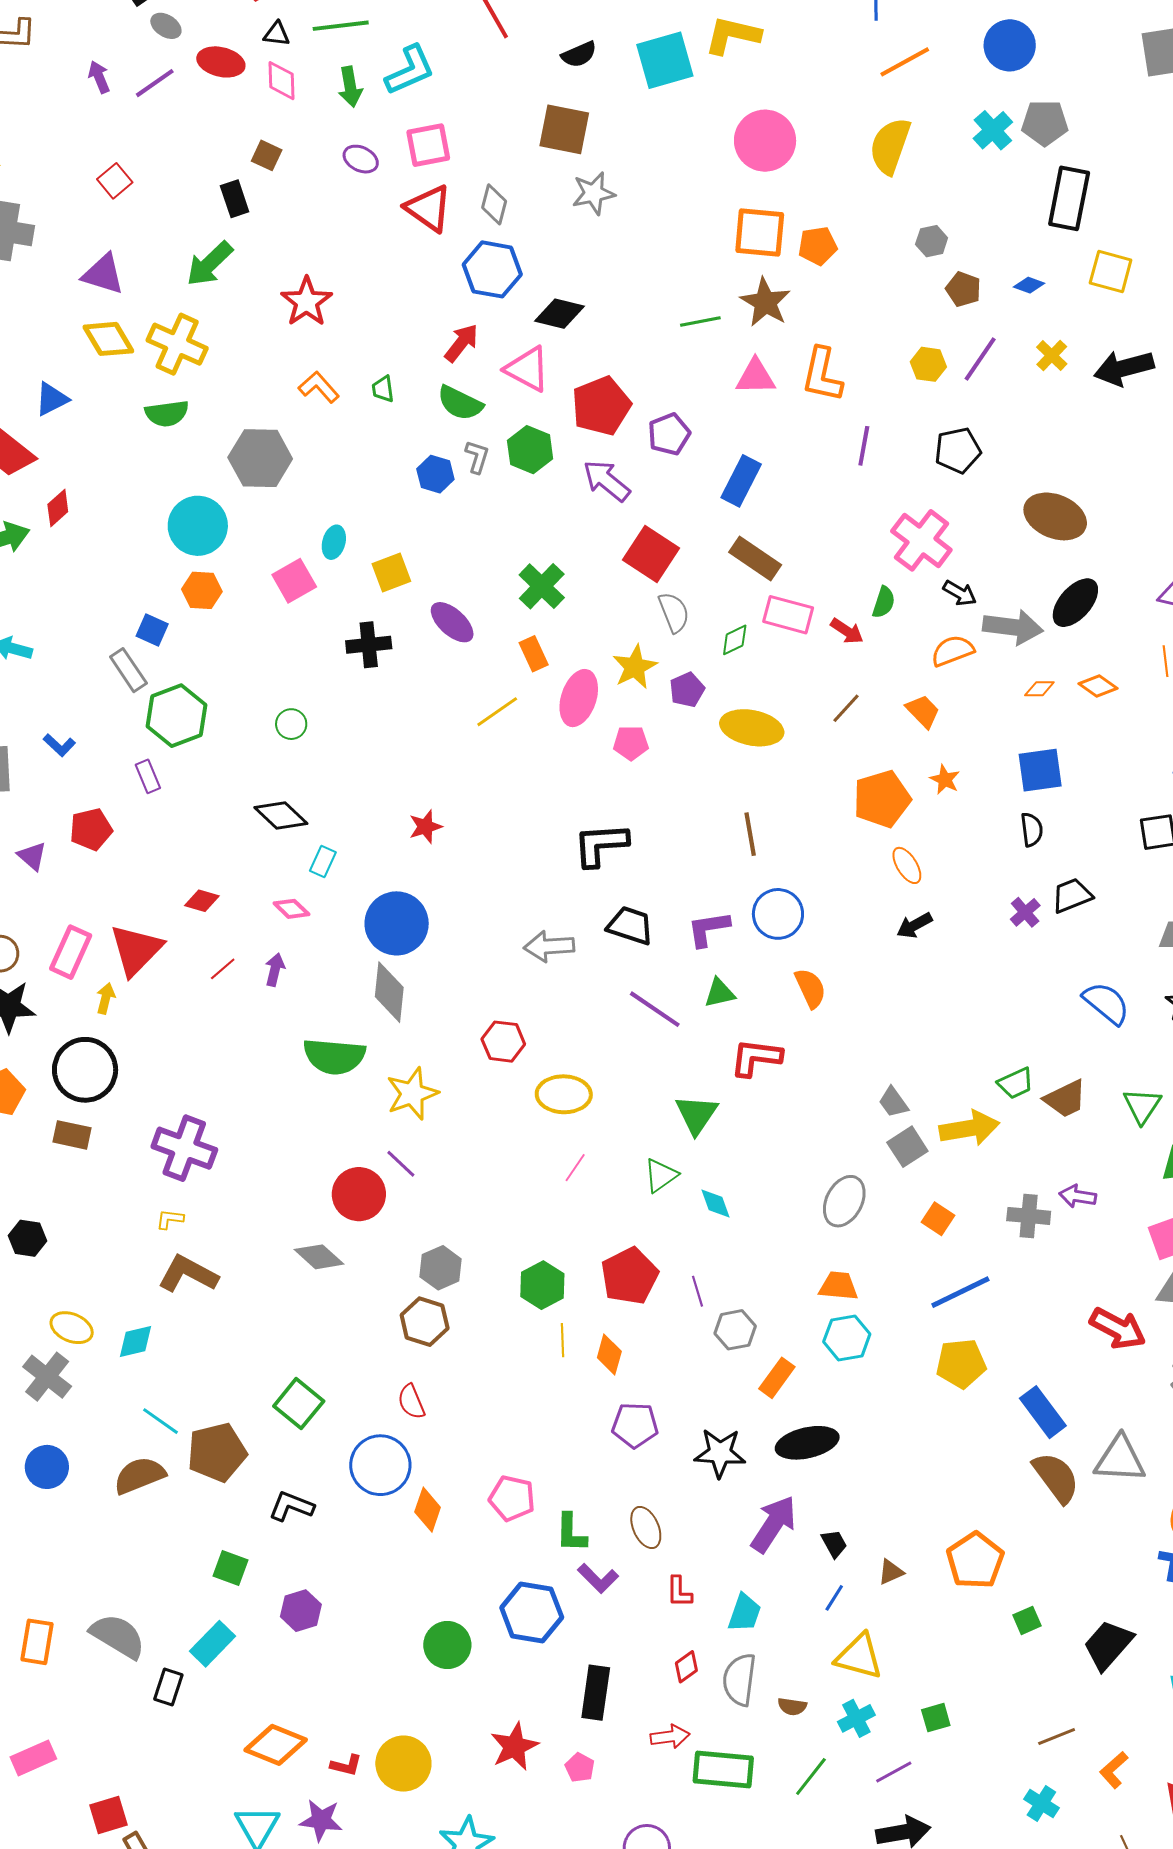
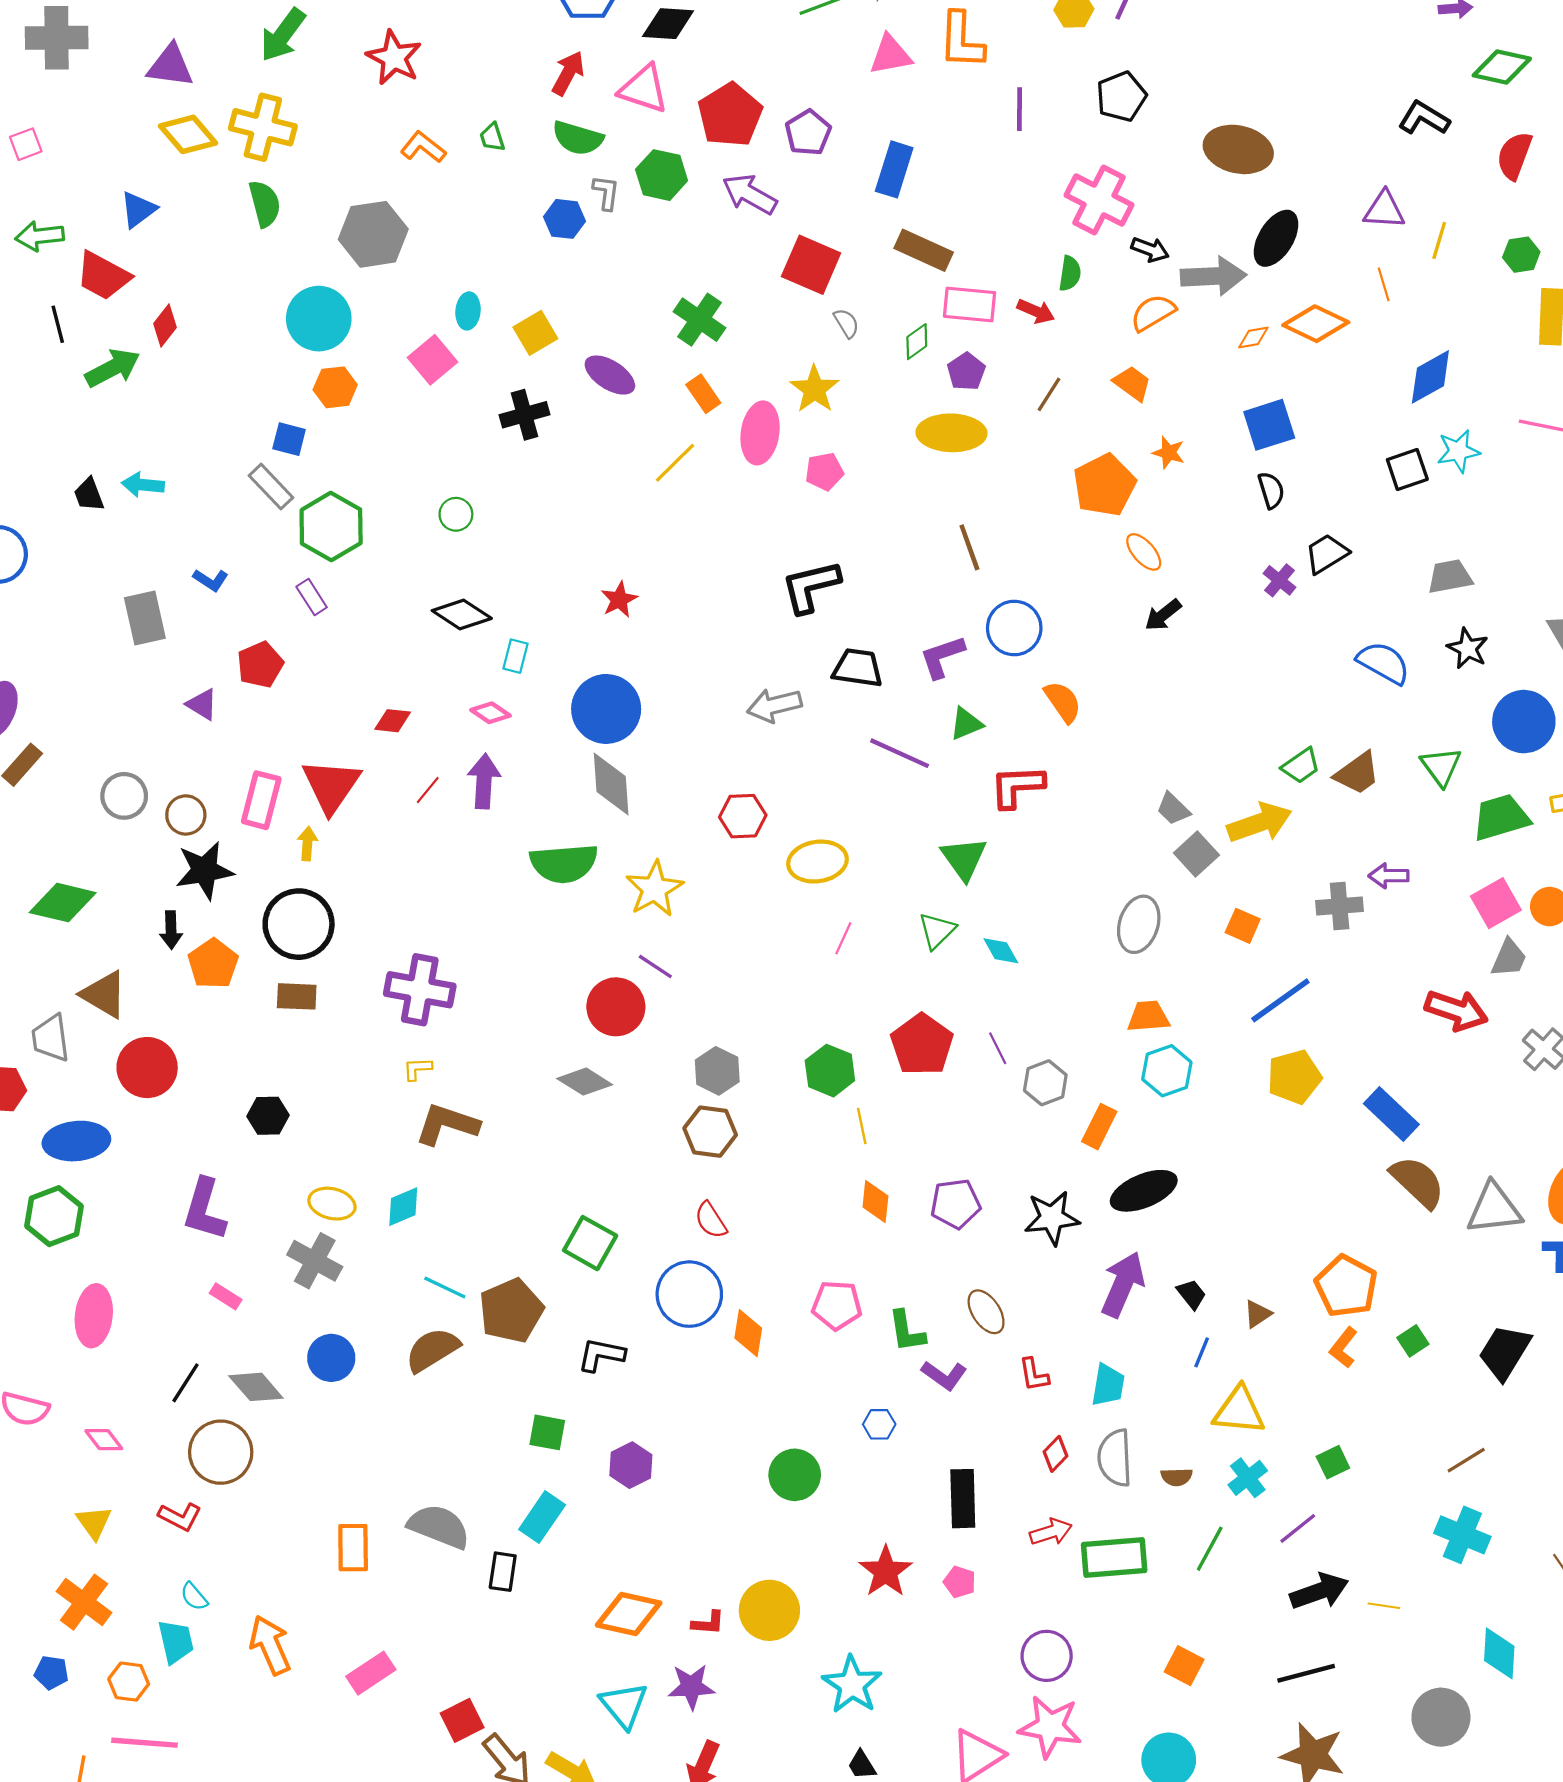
green semicircle: (167, 414) -> (265, 204), turned -87
gray semicircle: (674, 612) -> (846, 323), size x0.7
orange diamond: (1098, 686) -> (1316, 324), size x1.5
purple pentagon: (687, 690) -> (966, 372), moved
purple arrow: (275, 970) -> (484, 781), size x1.5
orange diamond: (609, 1354) -> (875, 1201), moved
gray triangle: (1120, 1459) -> (1494, 1209), moved
blue hexagon: (532, 1613) -> (879, 1424), size x0.5
orange L-shape: (1114, 1770) -> (1343, 1348), moved
cyan cross: (1041, 1804) -> (1462, 1535), size x1.4

